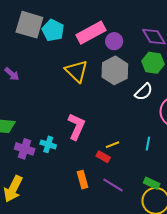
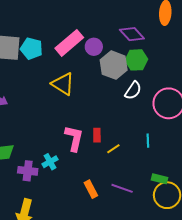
gray hexagon: (115, 70) -> (114, 65), moved
cyan cross: (48, 144) -> (50, 162), turned -35
red rectangle: (103, 157) -> (97, 135), moved, turned 72

